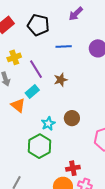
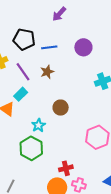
black pentagon: (38, 25) -> (24, 39), moved
brown star: (61, 80) -> (47, 72), moved
brown circle: (72, 118) -> (61, 108), moved

